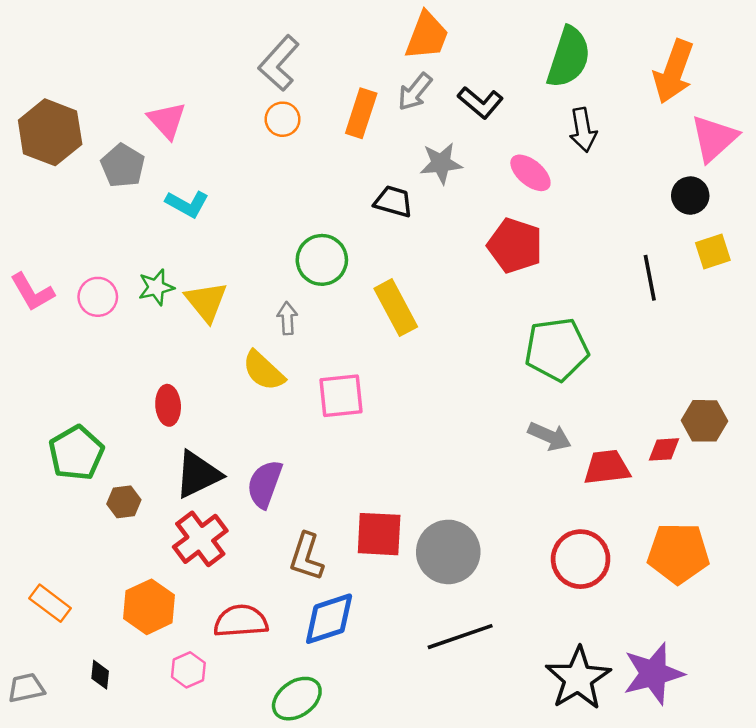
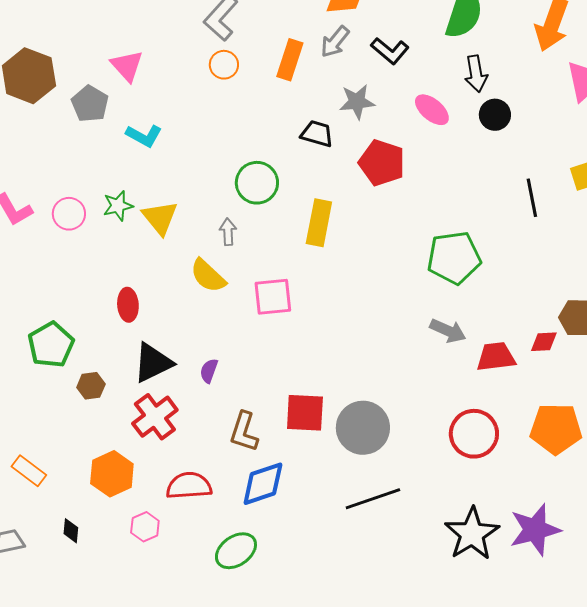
black circle: (690, 196) -> (495, 115), moved
red pentagon: (515, 246) -> (382, 163), moved
yellow rectangle: (396, 308) -> (319, 223), turned 39
purple semicircle: (265, 484) -> (209, 371), size x0.6

